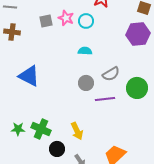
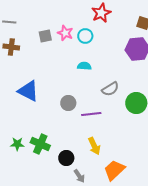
gray circle: (86, 83) -> (68, 103), moved
purple line: (105, 99) -> (91, 114), moved
yellow arrow: (77, 131) -> (94, 146), moved
black circle: (57, 149) -> (66, 158), moved

